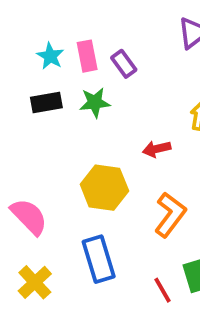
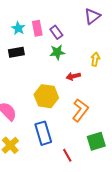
green star: (95, 102) -> (57, 52), moved
red line: (162, 290) -> (67, 155), moved

